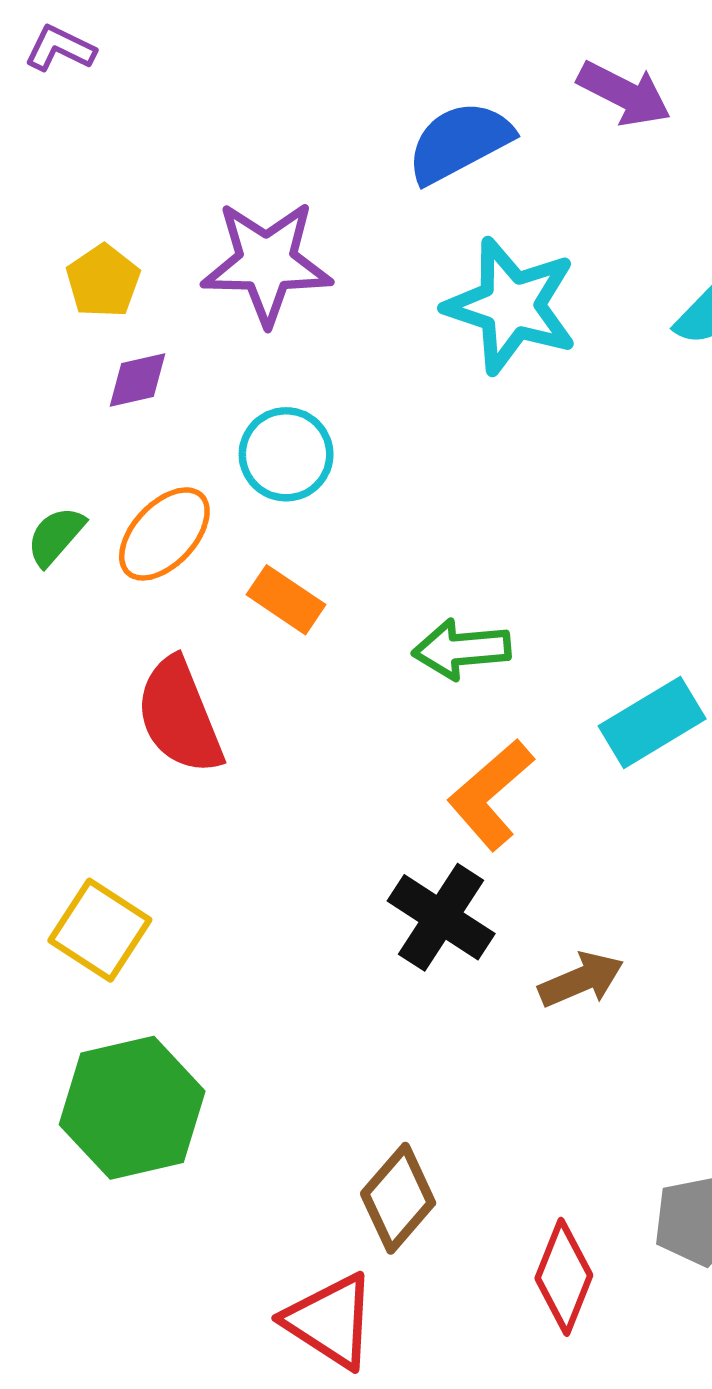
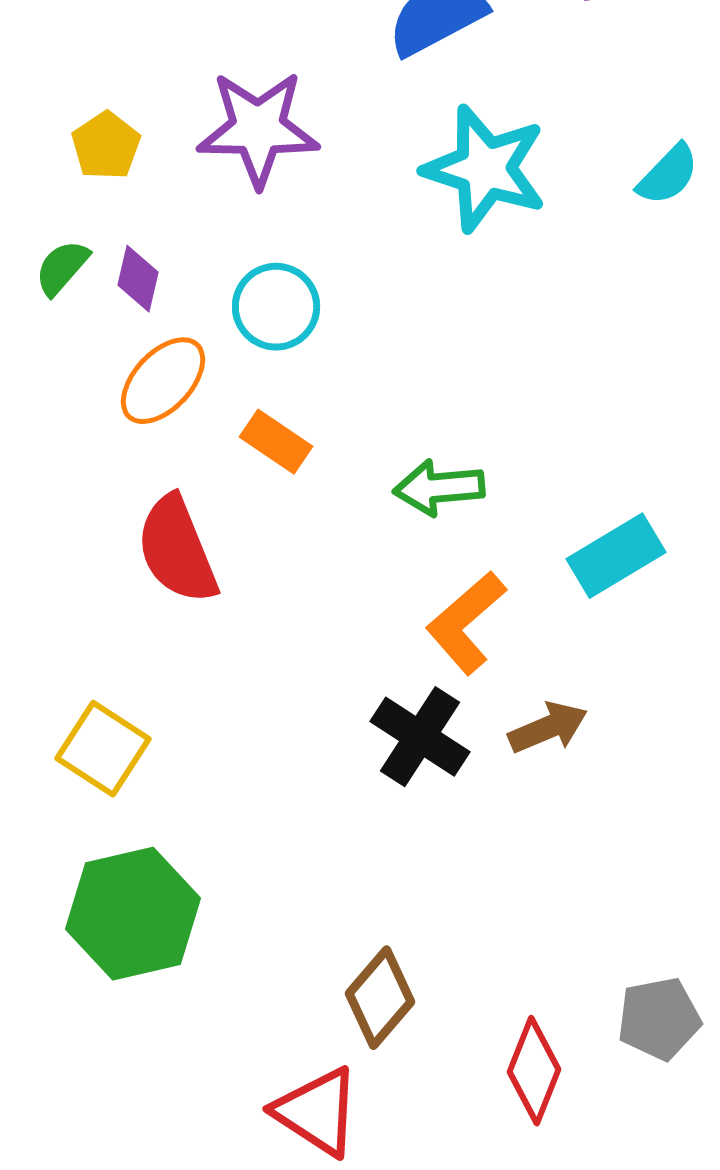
purple diamond: (137, 380) -> (138, 279), moved, turned -64
green semicircle: (56, 536) -> (62, 268), moved
brown arrow: (581, 980) -> (548, 728), moved

